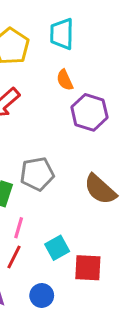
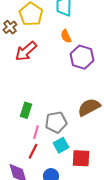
gray pentagon: (37, 174) -> (56, 122), moved
brown semicircle: (100, 189) -> (89, 107), turned 110

